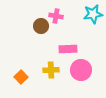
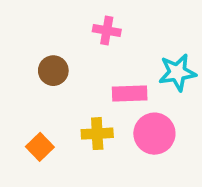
cyan star: (93, 14) -> (177, 73), moved
brown circle: (41, 26) -> (53, 71), moved

